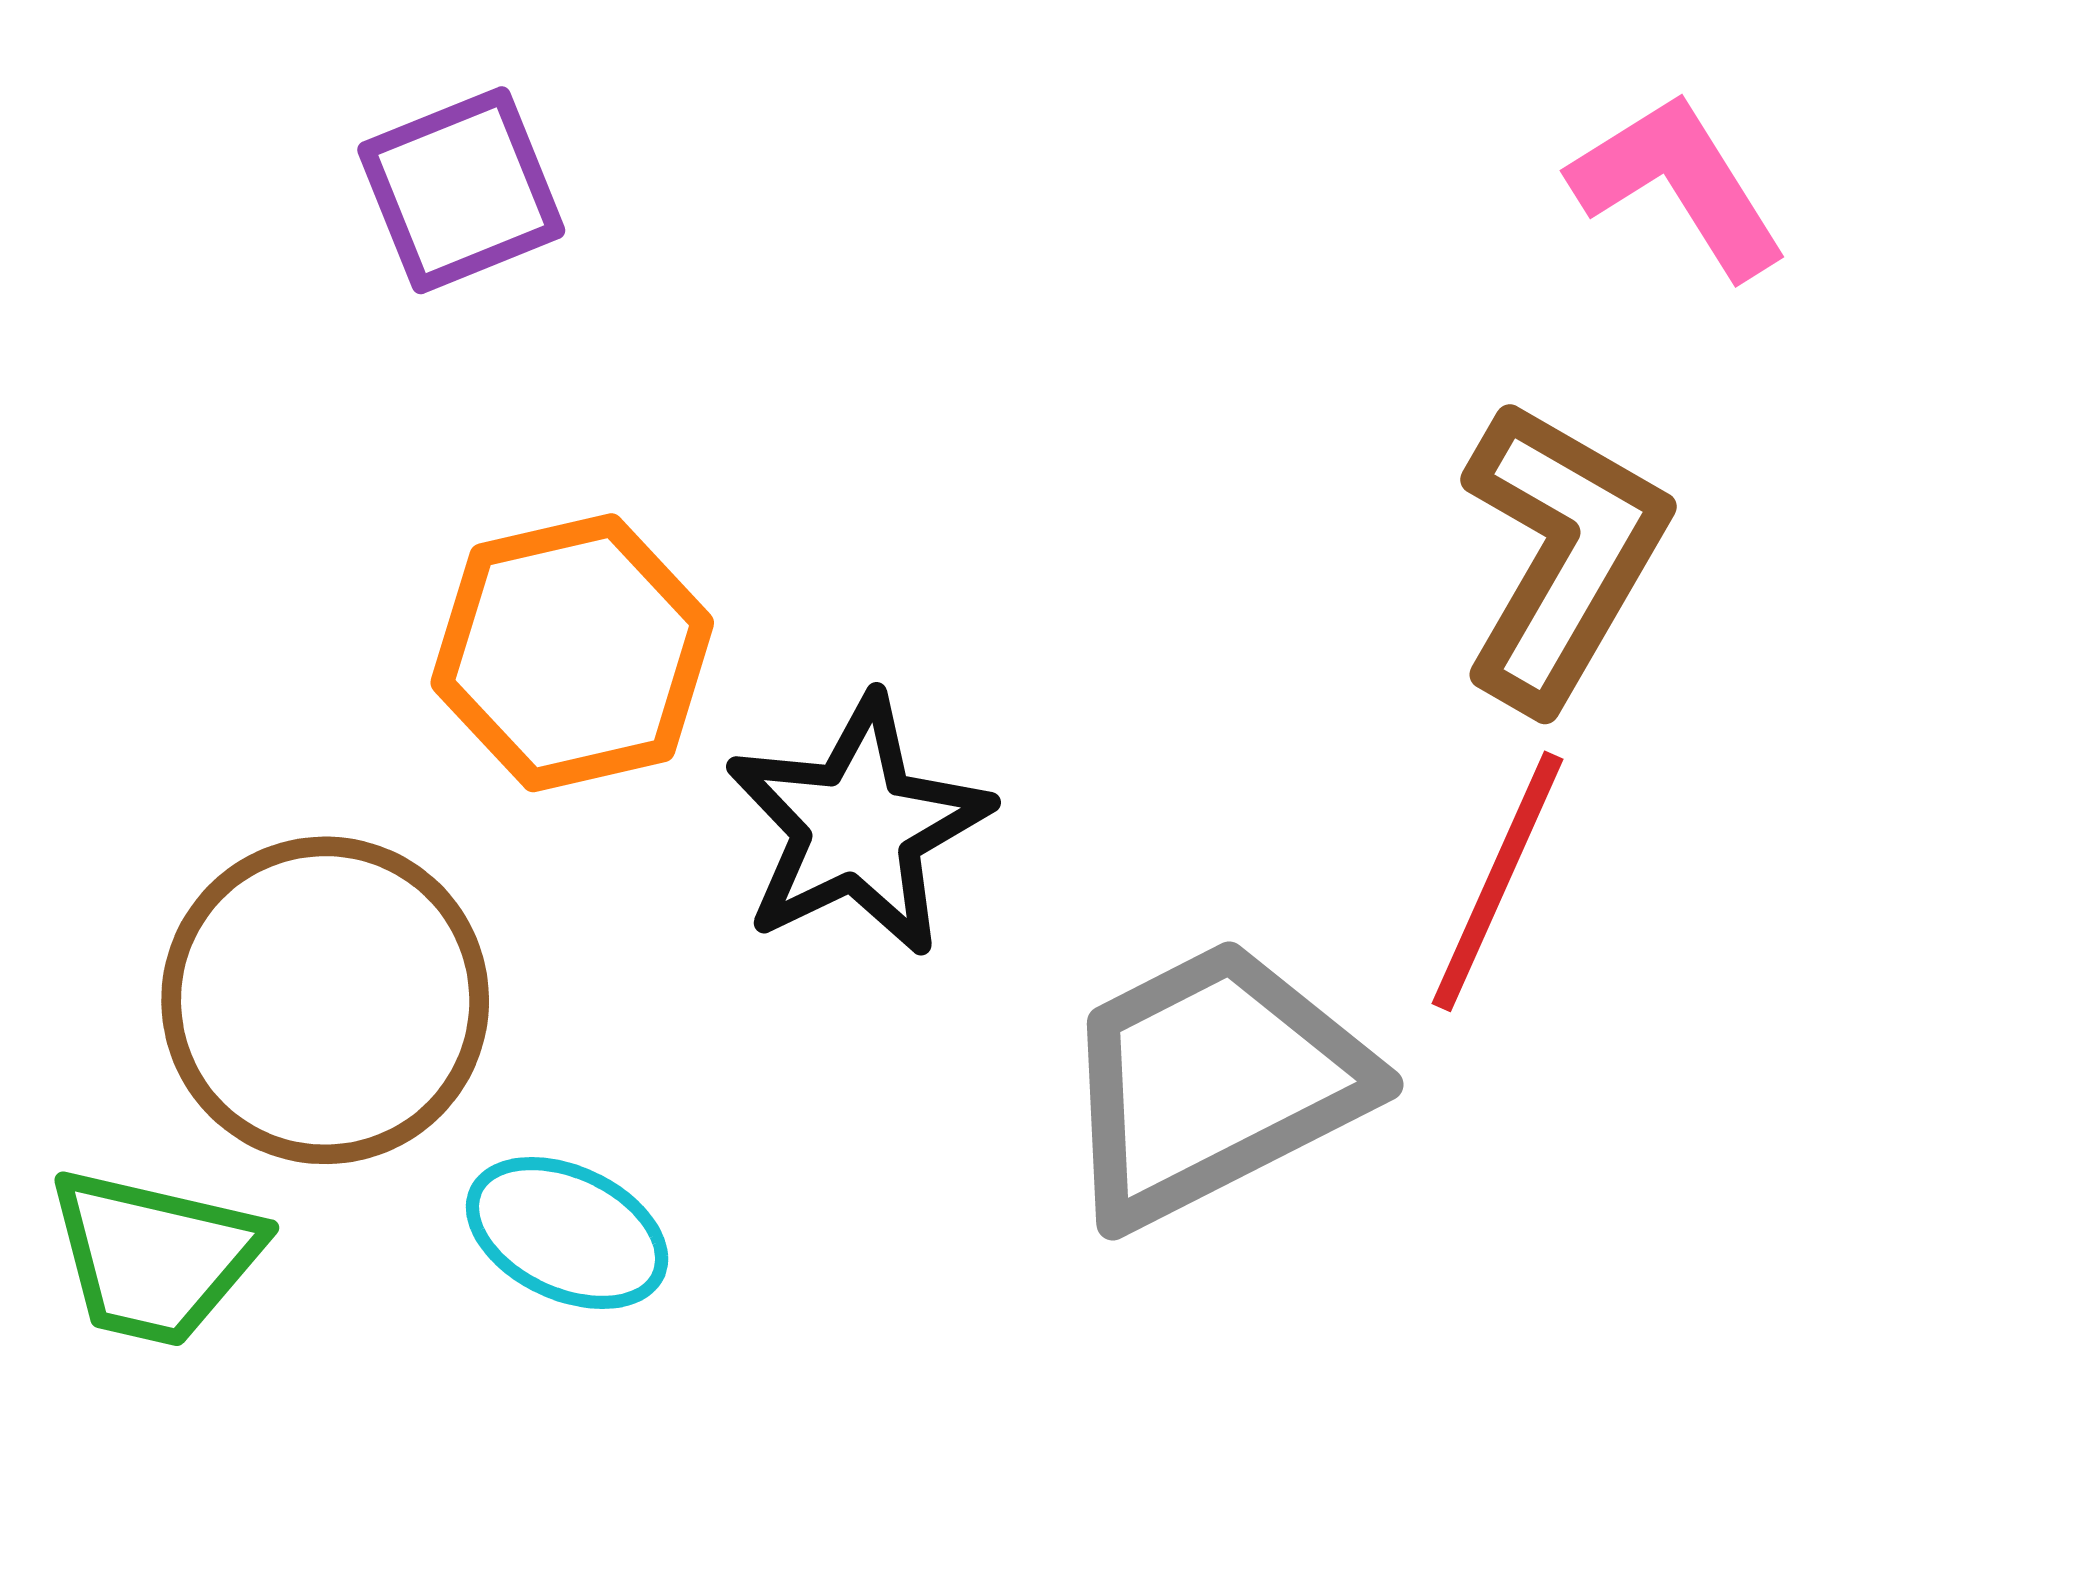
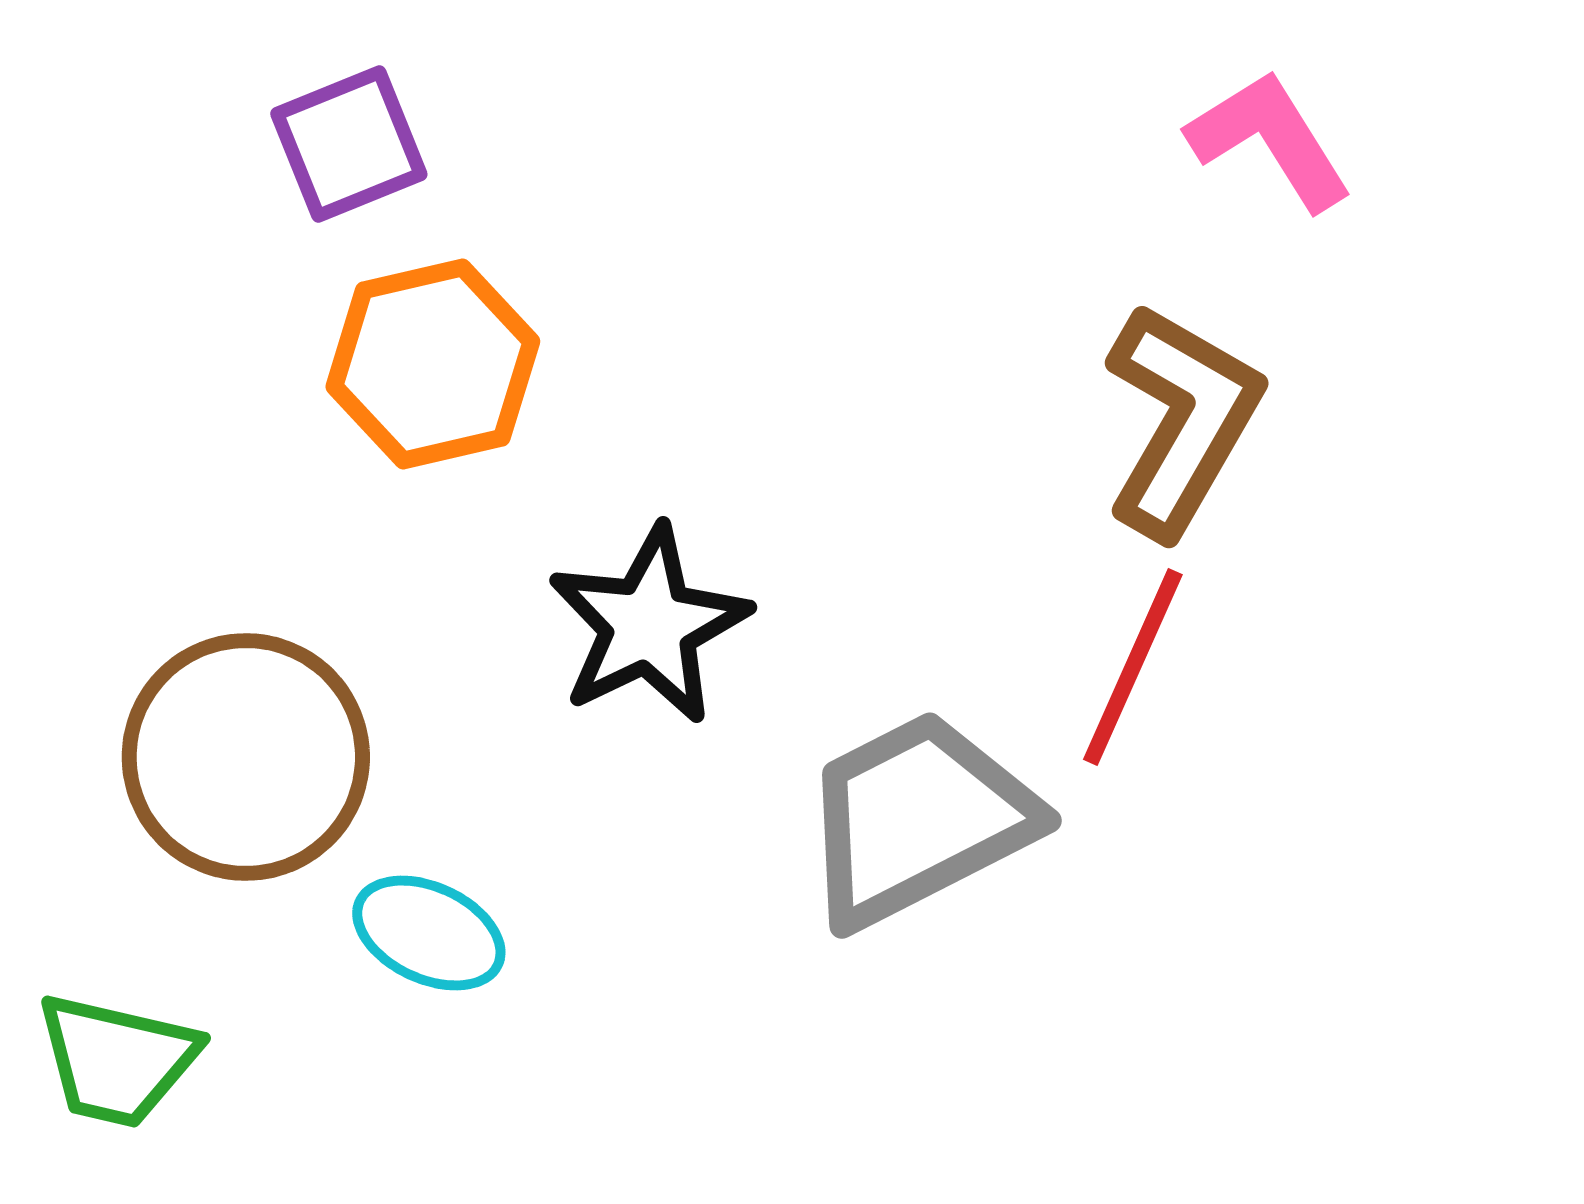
orange hexagon: (572, 653) -> (433, 364), moved
green trapezoid: (155, 1257) -> (117, 1060), moved

